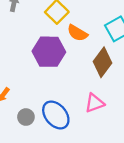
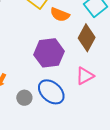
purple hexagon: (49, 52) -> (49, 53), moved

